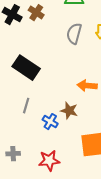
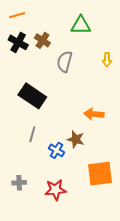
gray semicircle: (74, 34) -> (65, 62), moved

